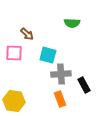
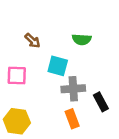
green semicircle: (72, 23) -> (82, 39), moved
pink square: (14, 53) -> (17, 76), moved

